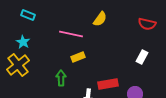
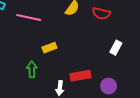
red semicircle: (147, 24) -> (101, 13), moved
pink line: (71, 34) -> (29, 18), moved

